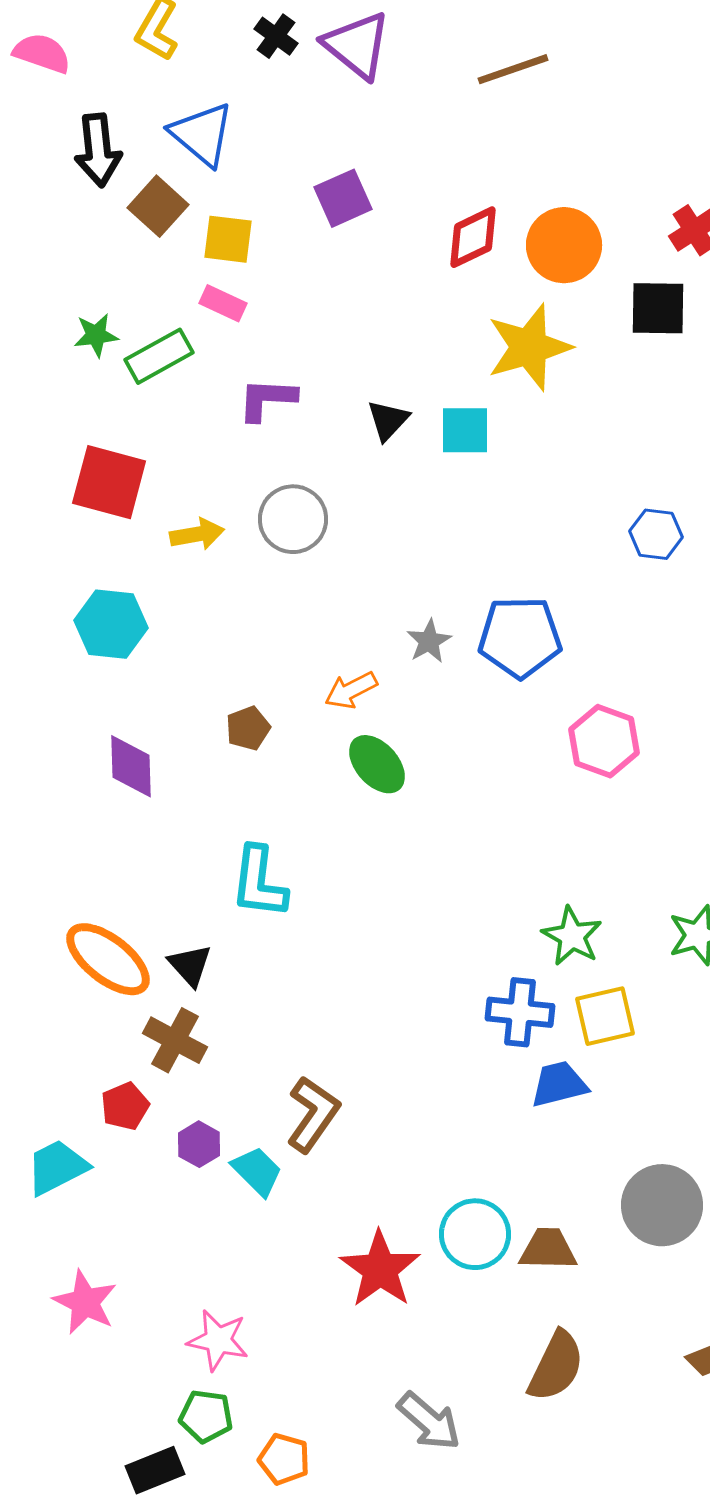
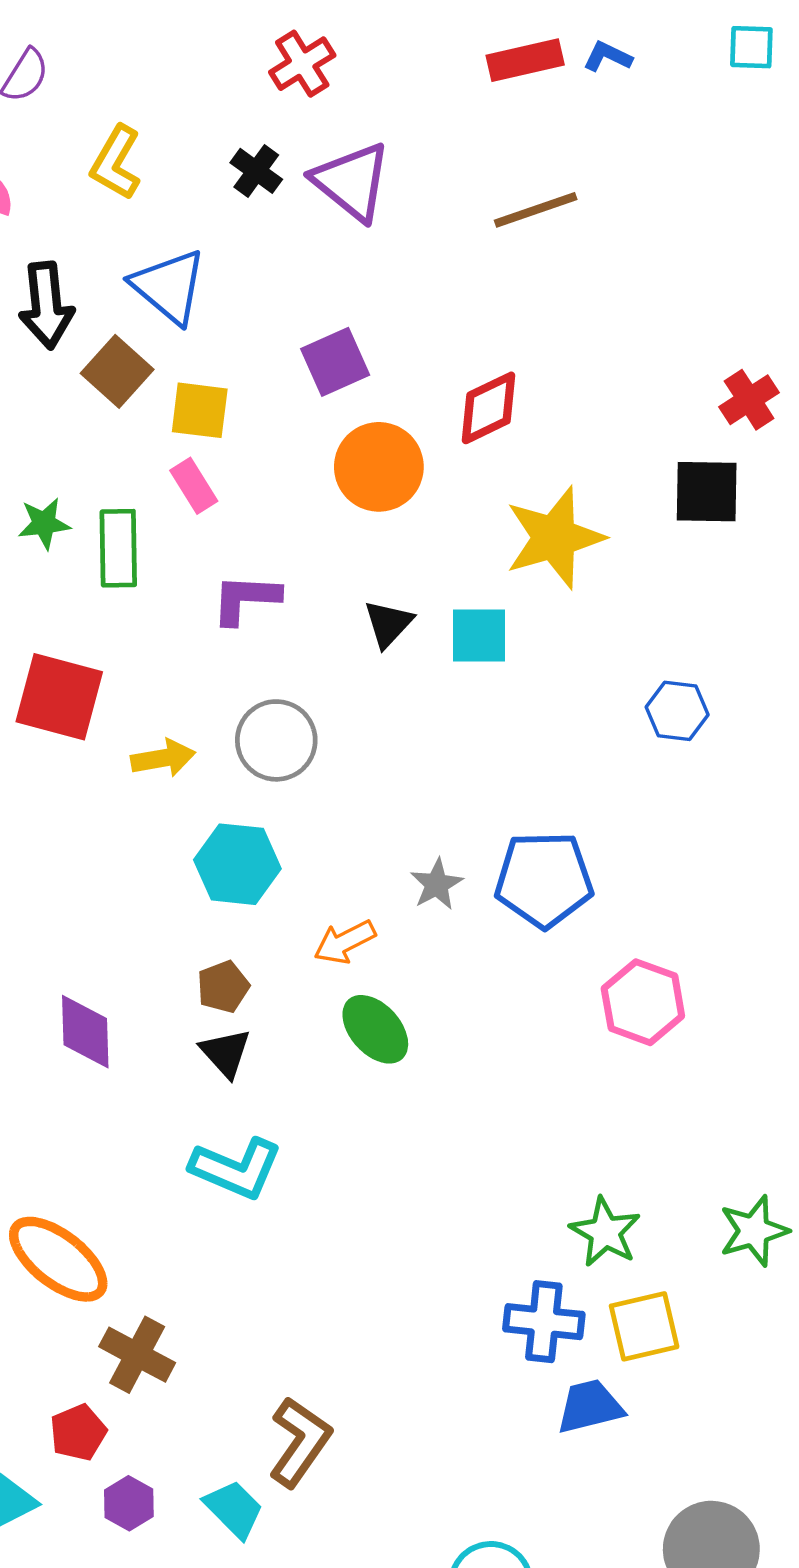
orange circle: (564, 245) -> (379, 467), moved
pink rectangle: (223, 303) -> (194, 486), turned 33
green rectangle: (159, 356) -> (118, 548), turned -62
blue hexagon: (656, 534) -> (677, 711), moved
cyan hexagon: (111, 624) -> (237, 864), moved
cyan L-shape: (259, 882) -> (236, 1168), turned -74
black triangle: (190, 965) -> (226, 1053), moved
purple hexagon: (199, 1144) -> (129, 1503), moved

